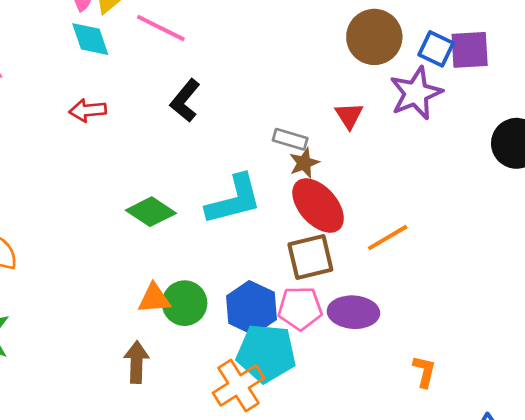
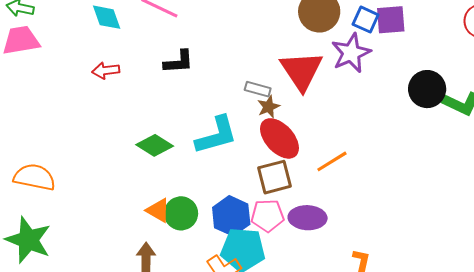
black L-shape: (185, 101) -> (179, 62), turned -132
red triangle: (349, 116) -> (301, 71), size x2.0
orange triangle: (154, 299) -> (158, 210), turned 36

